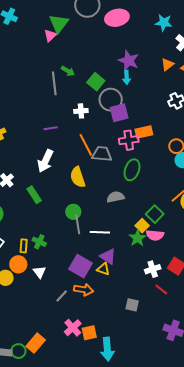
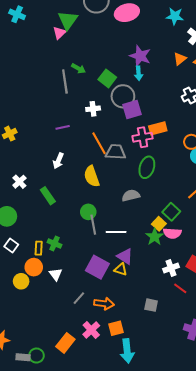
white arrow: (45, 161) -> (58, 161), size x0.7
orange arrow: (84, 290) -> (104, 304), moved
orange square: (89, 333) -> (116, 328), moved
orange rectangle: (36, 343) -> (65, 343), moved

